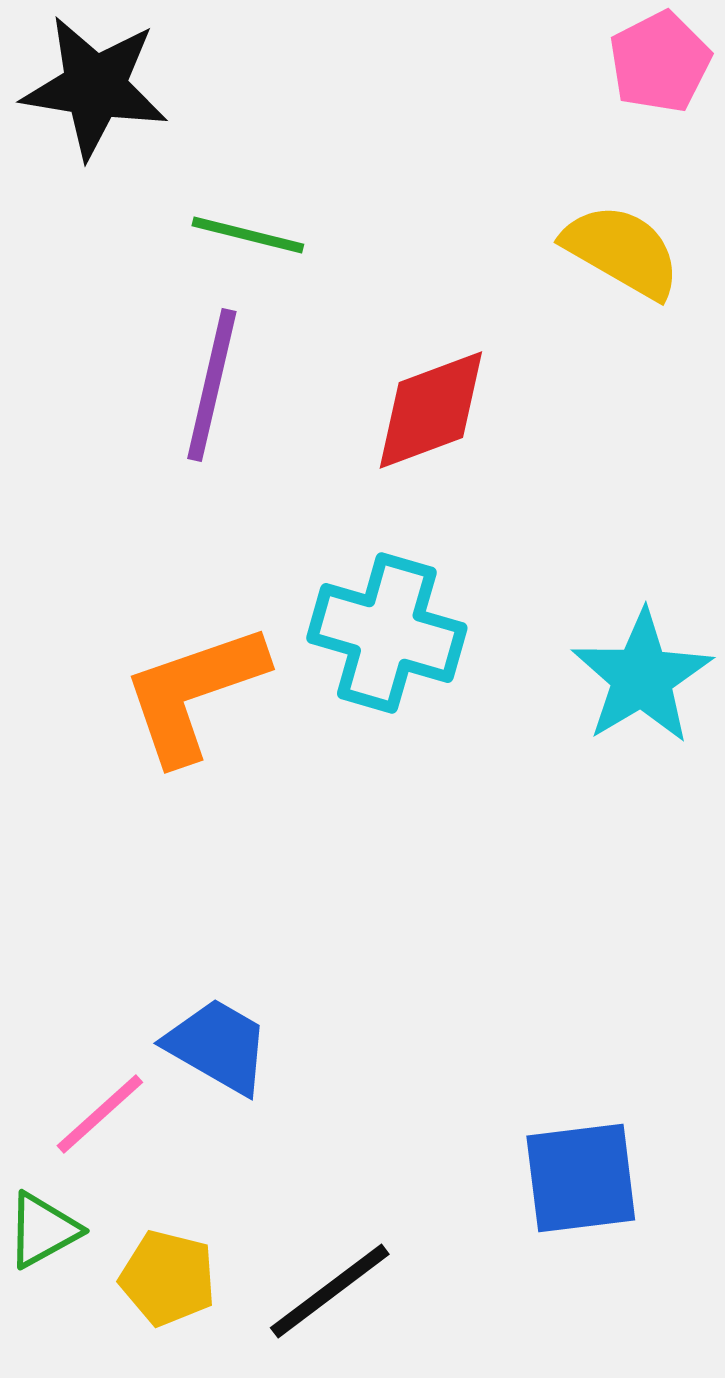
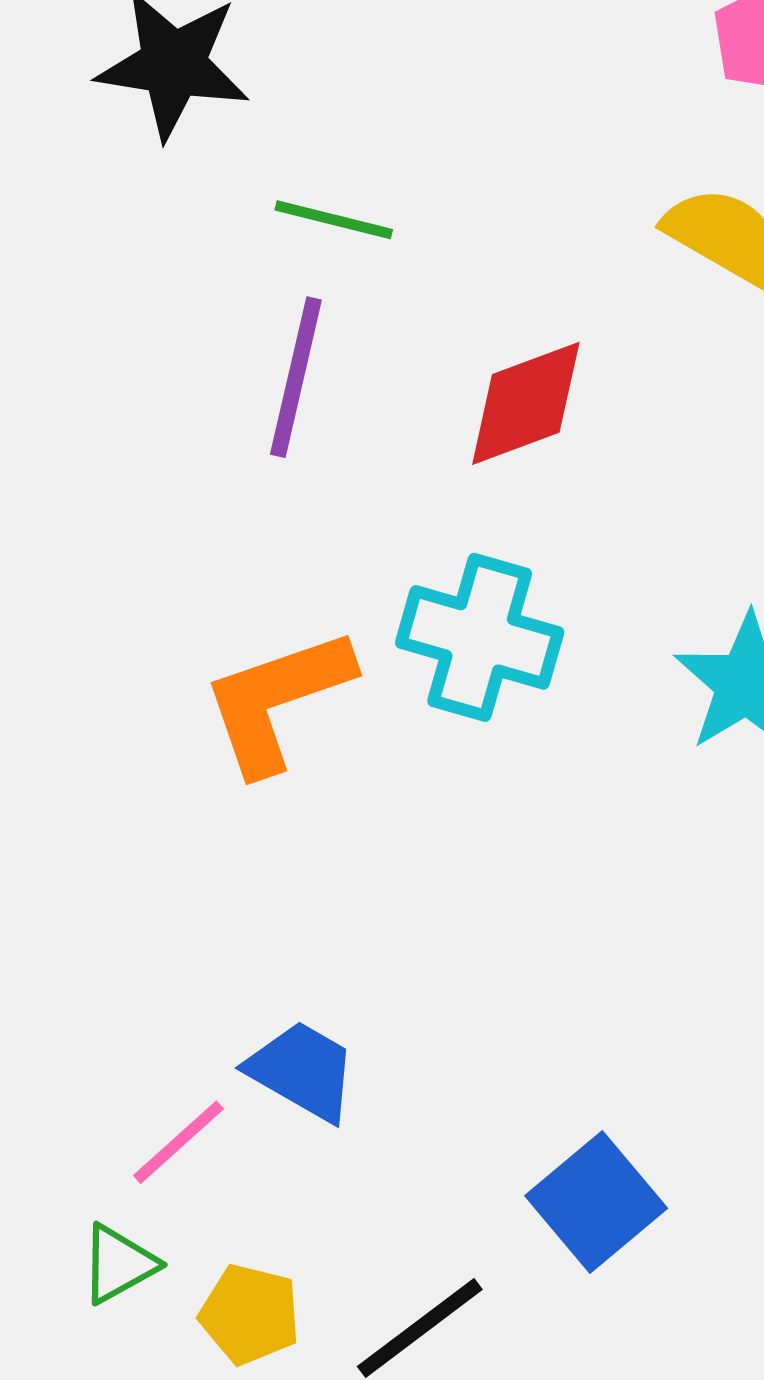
blue square: (581, 1178) -> (596, 1202), moved, turned -33

